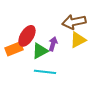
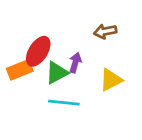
brown arrow: (74, 22) -> (105, 31), size x0.7
yellow triangle: (78, 40) -> (111, 80), moved

